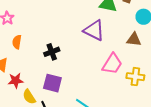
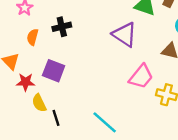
black cross: (52, 52) -> (62, 27), moved
purple square: (52, 83) -> (54, 71), moved

